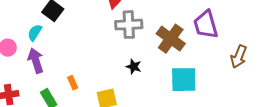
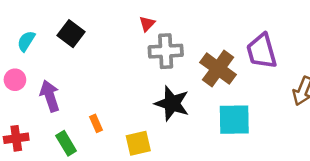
cyan semicircle: (35, 33) -> (26, 41), moved
black star: (134, 67) -> (172, 103), size x1.8

